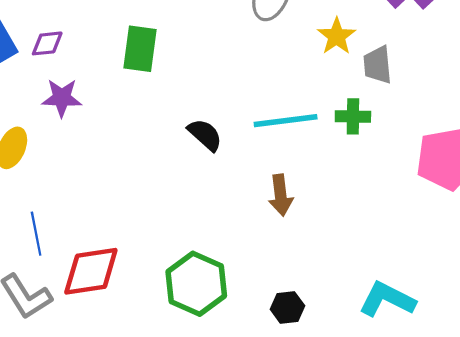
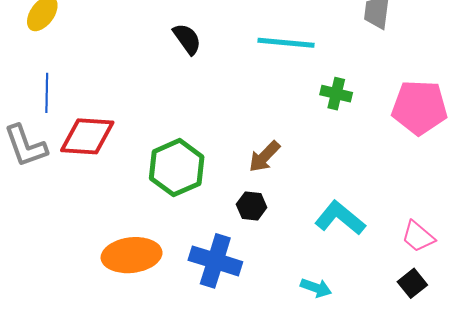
green cross: (353, 116) -> (336, 94), moved
black semicircle: (205, 135) -> (187, 39), moved
brown arrow: (281, 195) -> (264, 157), moved, turned 39

